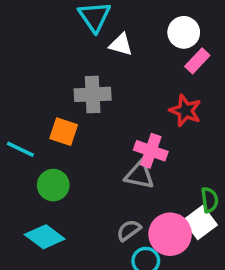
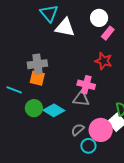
white triangle: (121, 45) -> (65, 28), size x1.5
gray cross: (93, 94) -> (37, 64), moved
cyan diamond: (45, 237) -> (54, 110), moved

